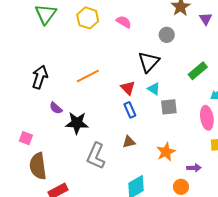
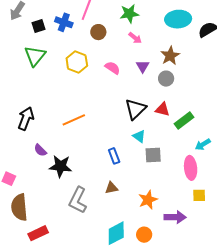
purple triangle: (206, 19) -> (143, 66), moved
gray circle: (167, 35) -> (166, 79), moved
red triangle: (128, 88) -> (162, 109), moved, turned -35
purple arrow: (194, 168) -> (175, 217), size x1.5
orange circle: (181, 187) -> (144, 235), moved

